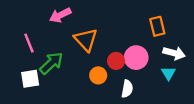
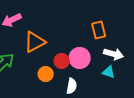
orange triangle: (86, 40) -> (35, 42), turned 45
cyan triangle: (168, 73) -> (109, 72), turned -40

